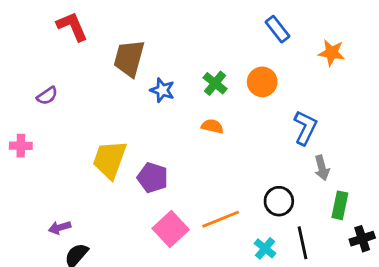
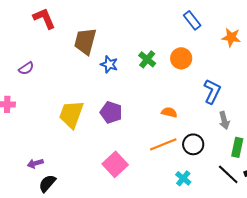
orange semicircle: (212, 126) -> (169, 112), moved
purple pentagon: (153, 178) -> (111, 112), moved
orange line: (221, 219) -> (163, 144), moved
black line: (302, 243) -> (228, 174), moved, turned -35

